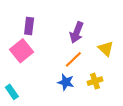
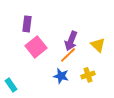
purple arrow: (77, 32) -> (71, 41), moved
pink square: (22, 51) -> (36, 47), moved

